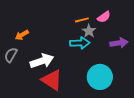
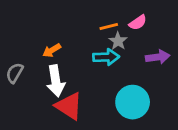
orange arrow: (22, 35) -> (52, 50), moved
white arrow: (42, 61) -> (56, 81), turned 100

